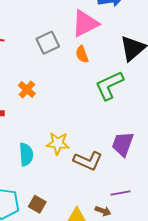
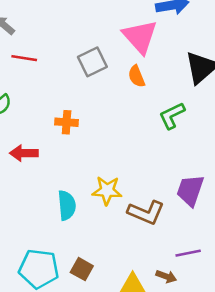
pink triangle: (85, 23) -> (140, 37), turned -44
green L-shape: (109, 85) -> (172, 116), size x0.7
orange cross: (27, 90) -> (67, 122), turned -36

